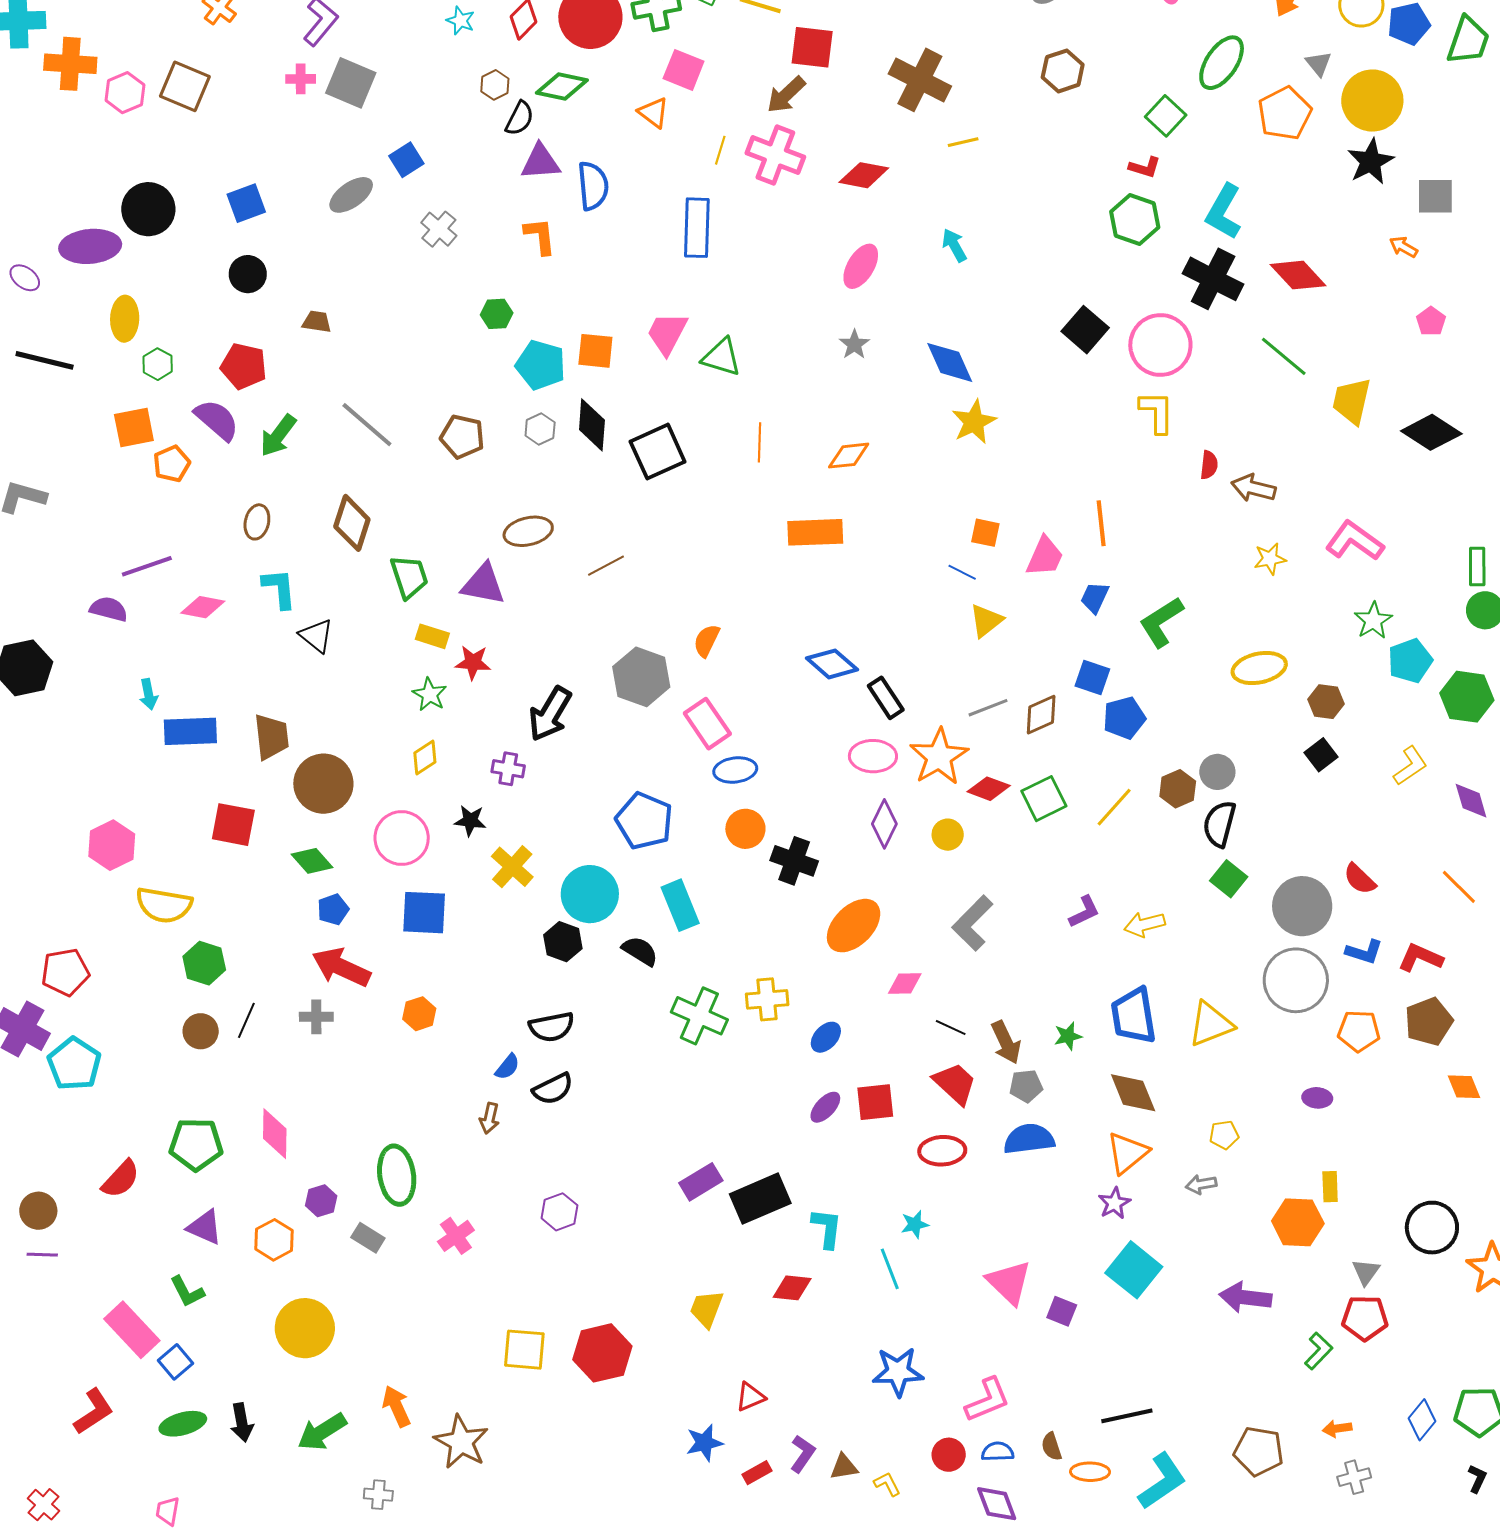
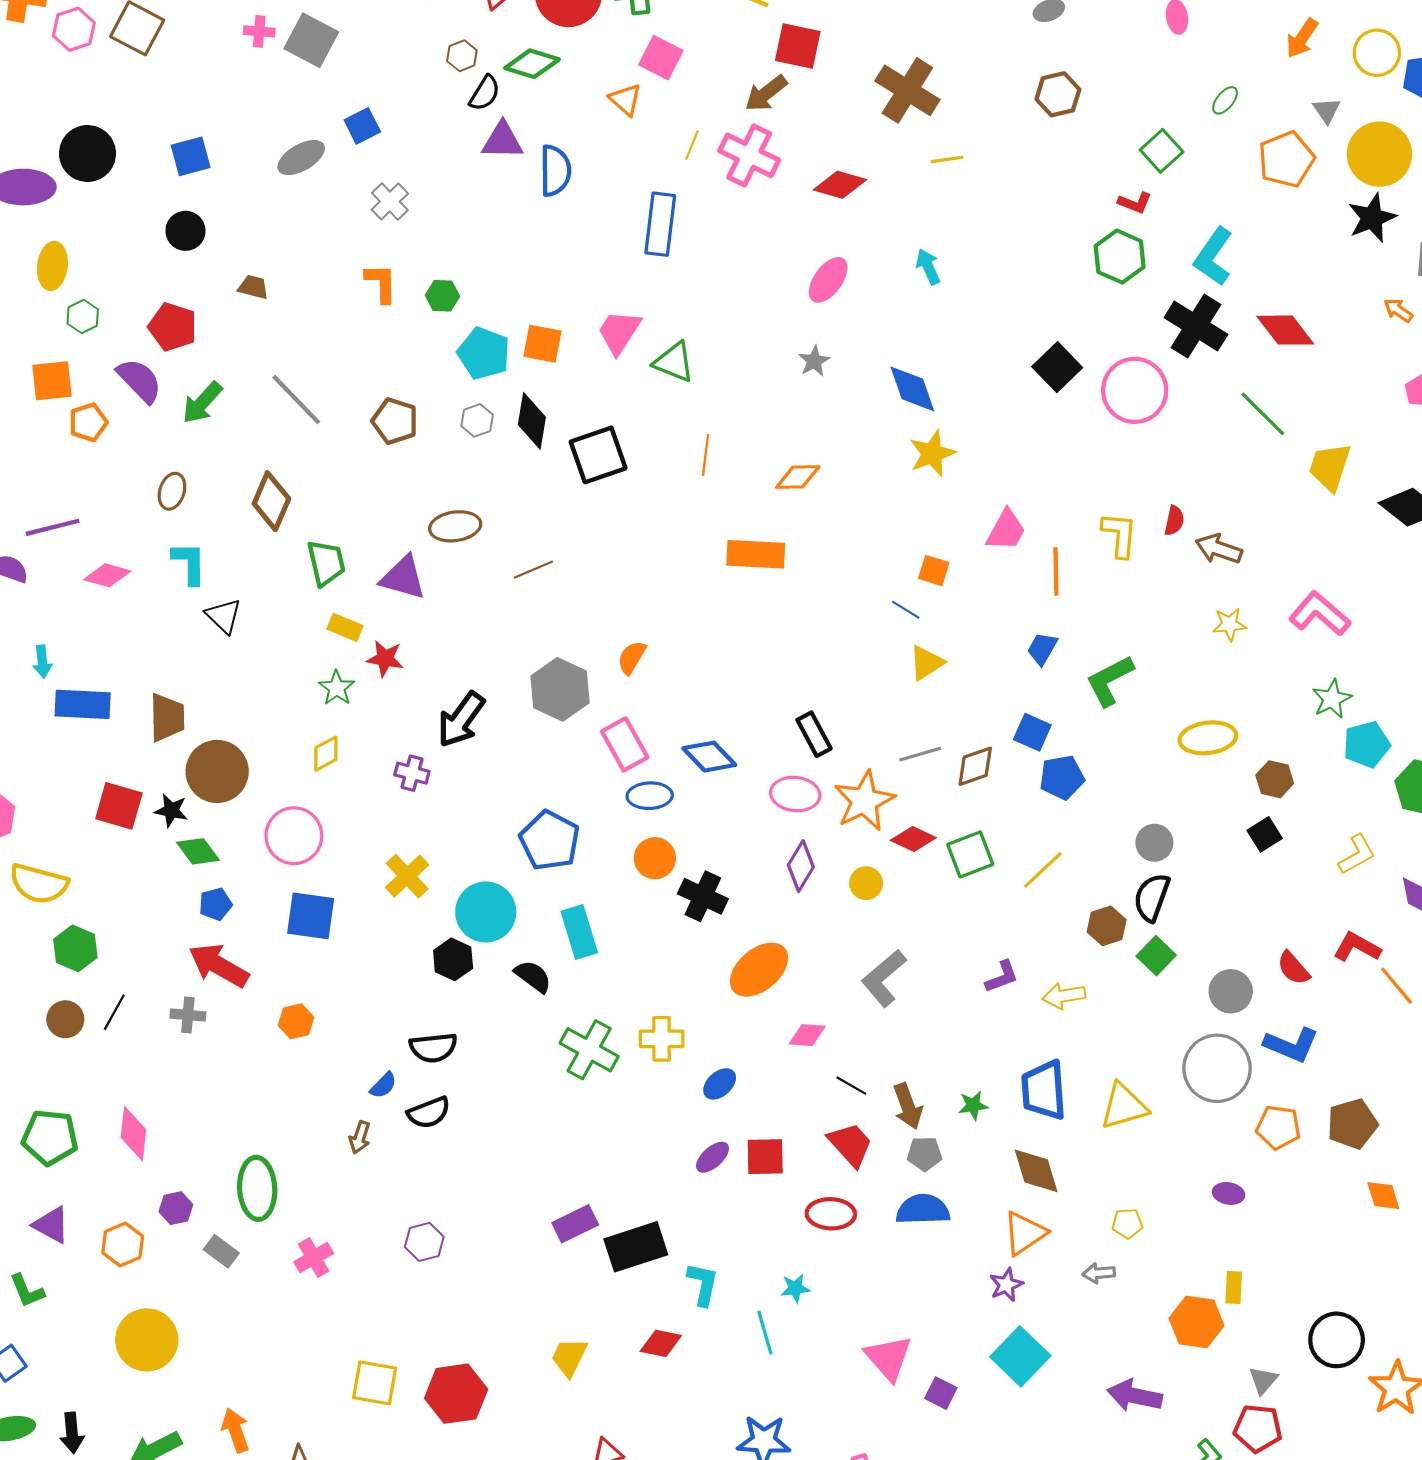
green ellipse: (1222, 63) -> (1225, 100), size x0.5
orange L-shape: (540, 236) -> (381, 283), moved
yellow L-shape: (1157, 412) -> (1120, 535), moved
pink trapezoid: (1045, 556) -> (1006, 530), moved
blue diamond: (832, 664) -> (709, 757), moved
brown hexagon: (1178, 789) -> (1107, 926), moved
black star: (470, 821) -> (171, 810), moved
gray circle: (1302, 906) -> (1231, 991), size x0.7
blue L-shape: (1364, 952) -> (1291, 1045), size x1.4
red L-shape: (1420, 958) -> (1357, 947), moved

